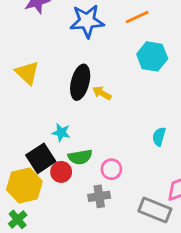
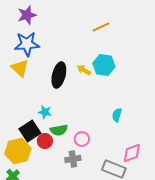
blue star: (87, 21) -> (27, 44), moved
cyan hexagon: (152, 56) -> (104, 65), moved
yellow arrow: (102, 93) -> (84, 70), moved

